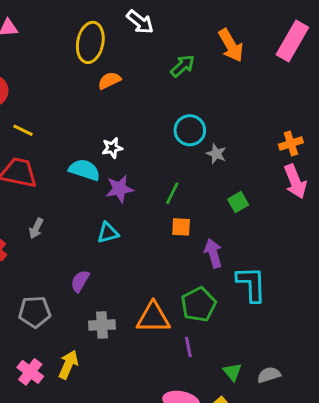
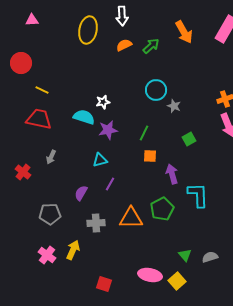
white arrow: (140, 22) -> (122, 16), turned 48
orange semicircle: (109, 81) -> (124, 45), moved
purple line: (188, 347) -> (110, 184), moved, turned 40

